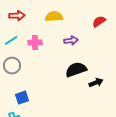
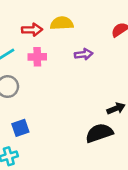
red arrow: (17, 16) -> (32, 30), moved
black semicircle: (76, 70) -> (99, 133), moved

